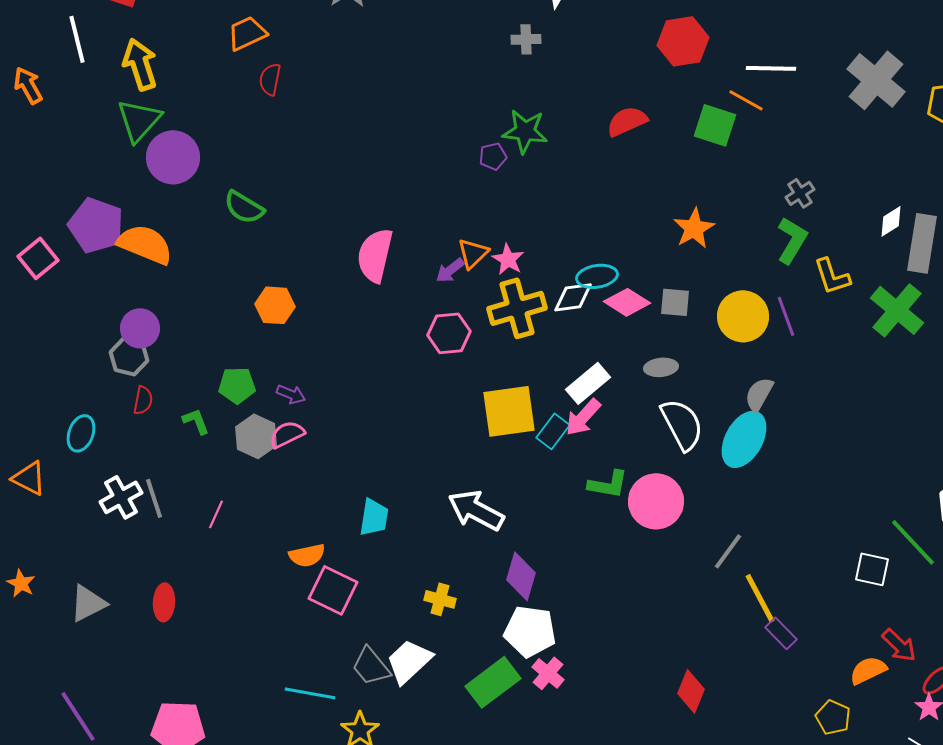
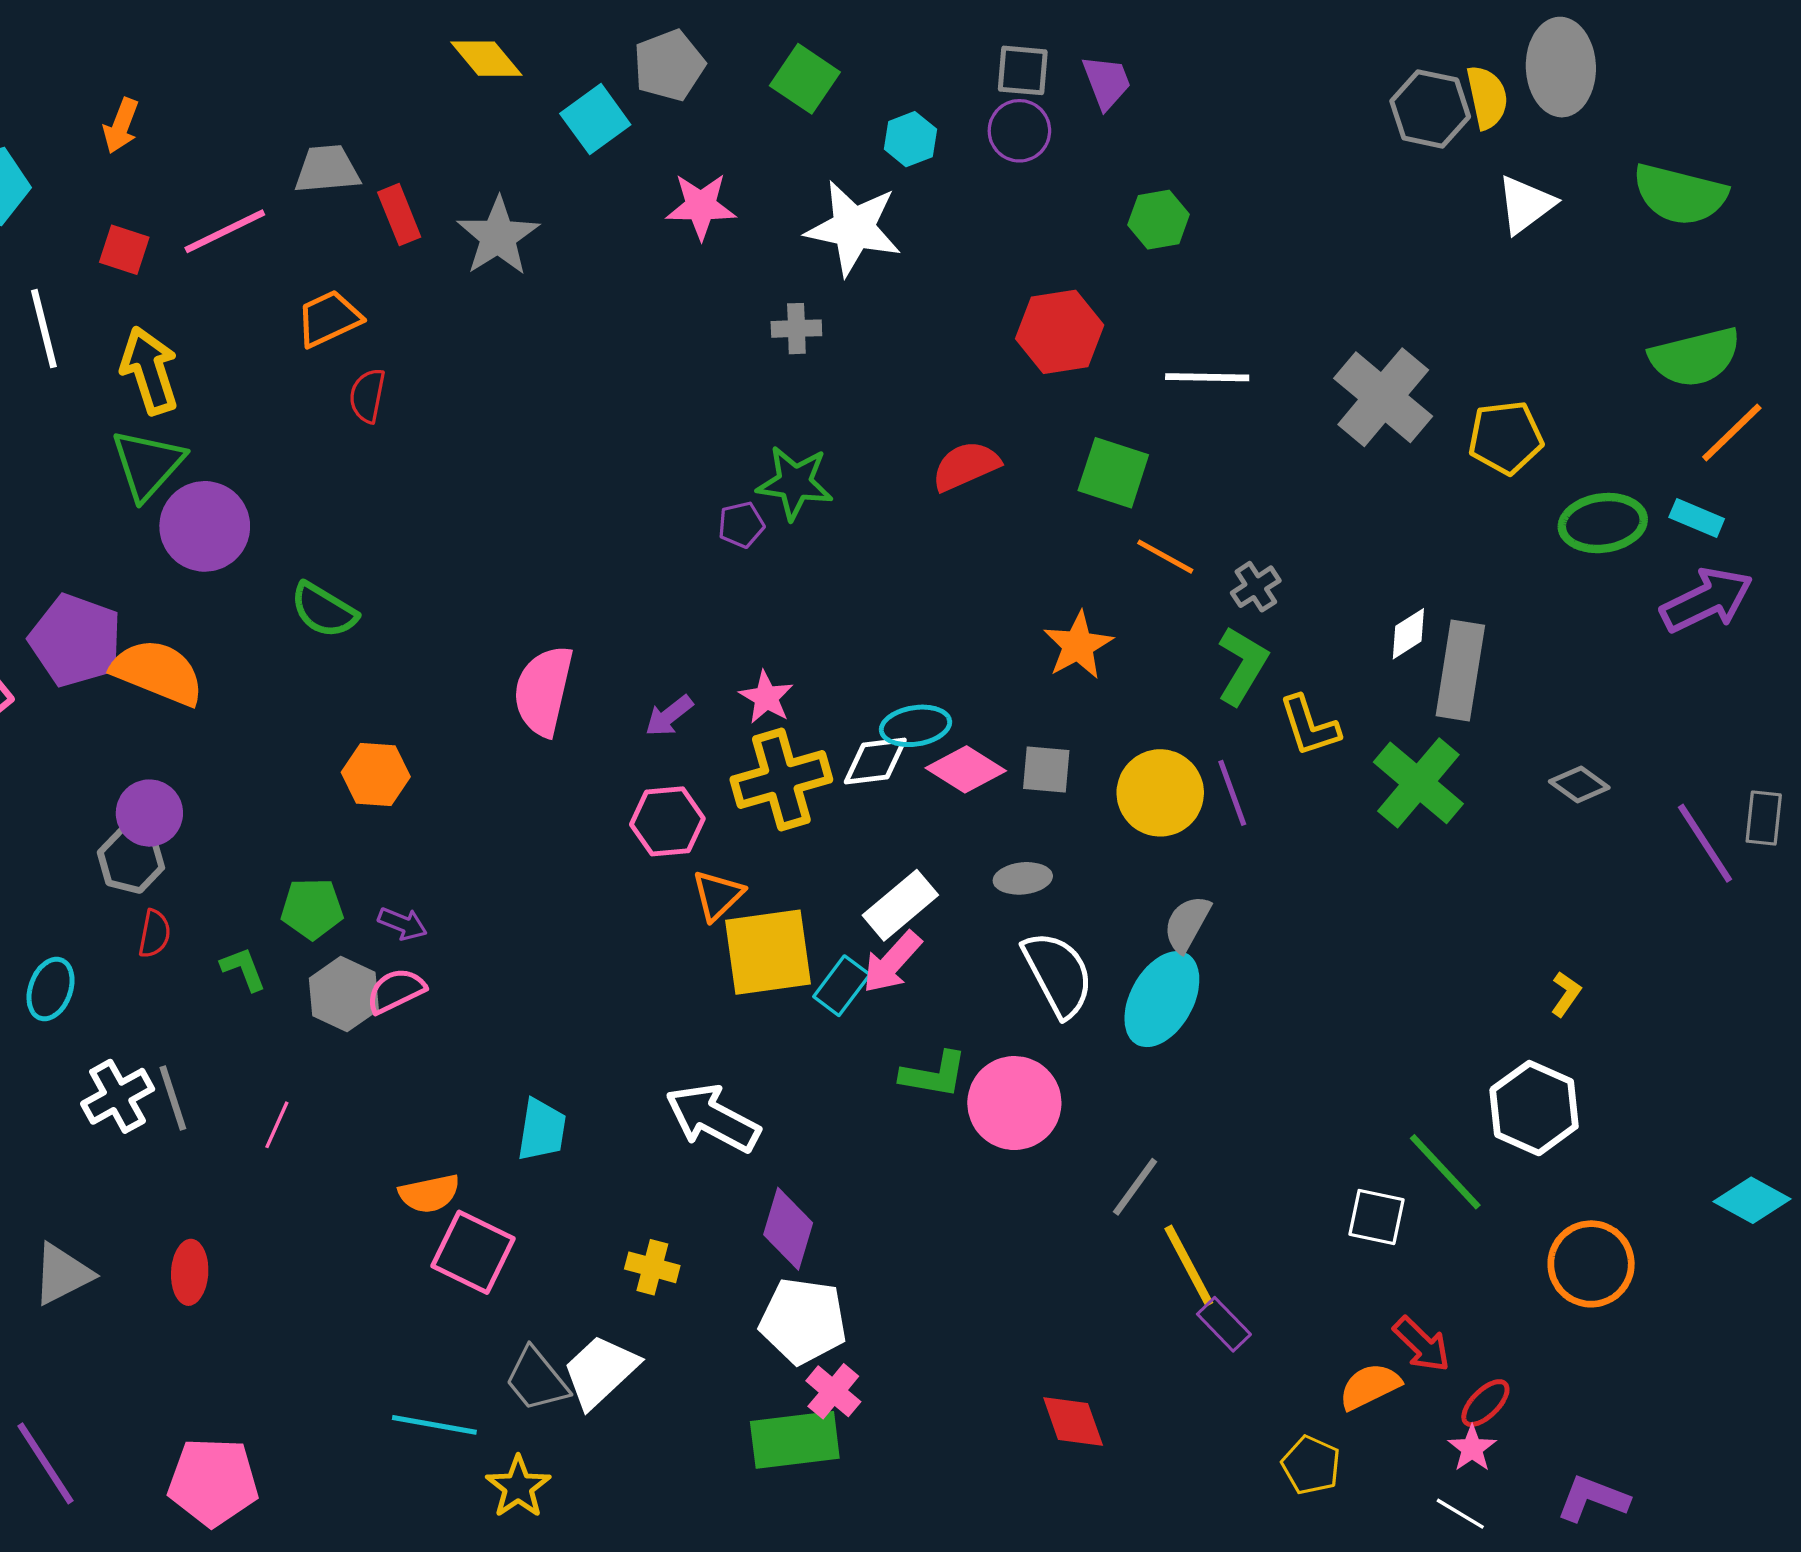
orange line: (746, 100) -> (1165, 557), moved
orange triangle: (473, 253) -> (718, 895), moved
green rectangle: (493, 682) -> (795, 1440), moved, turned 30
red diamond: (691, 691) -> (1073, 1422), turned -42

